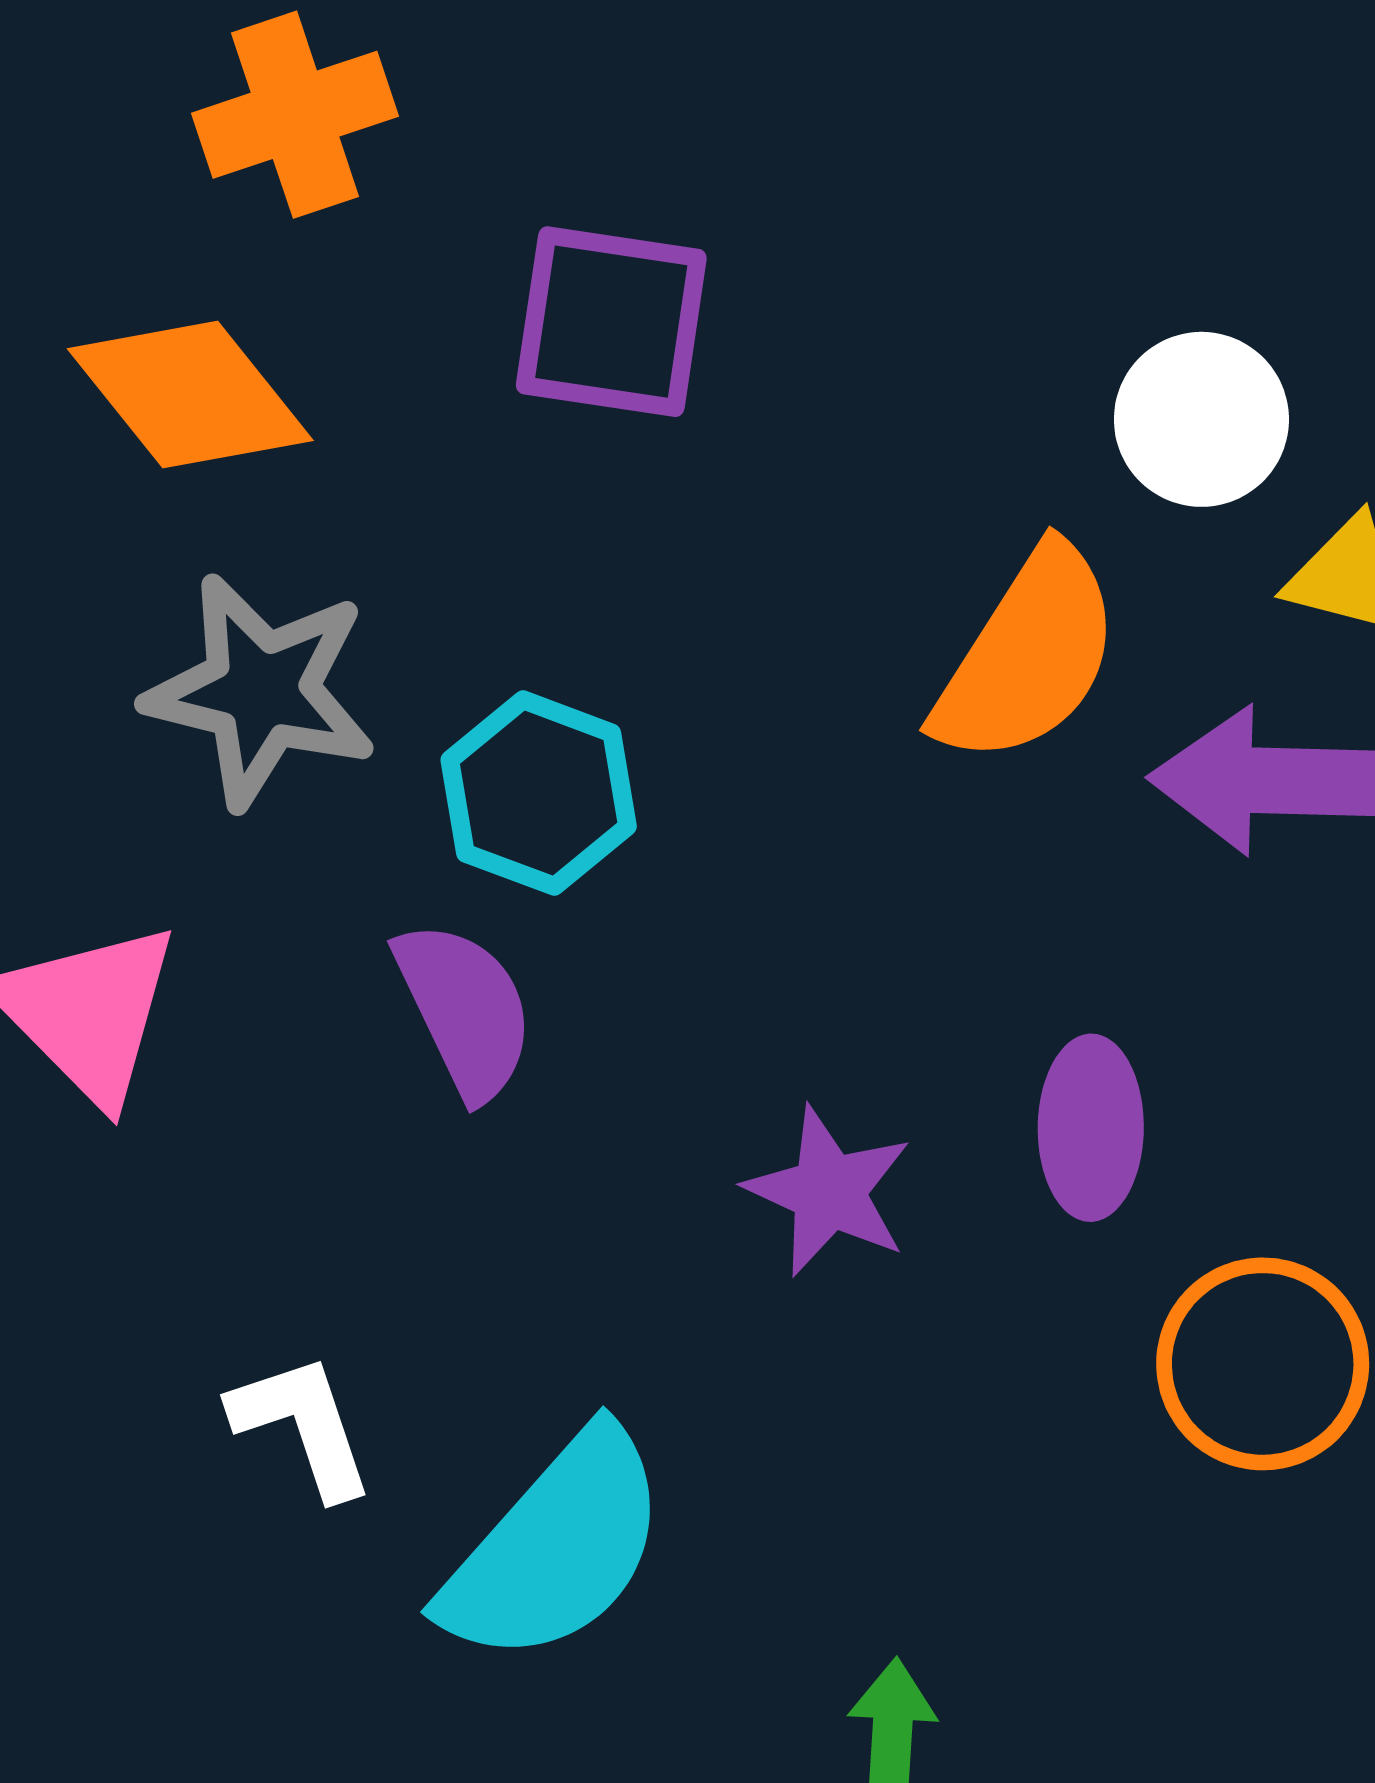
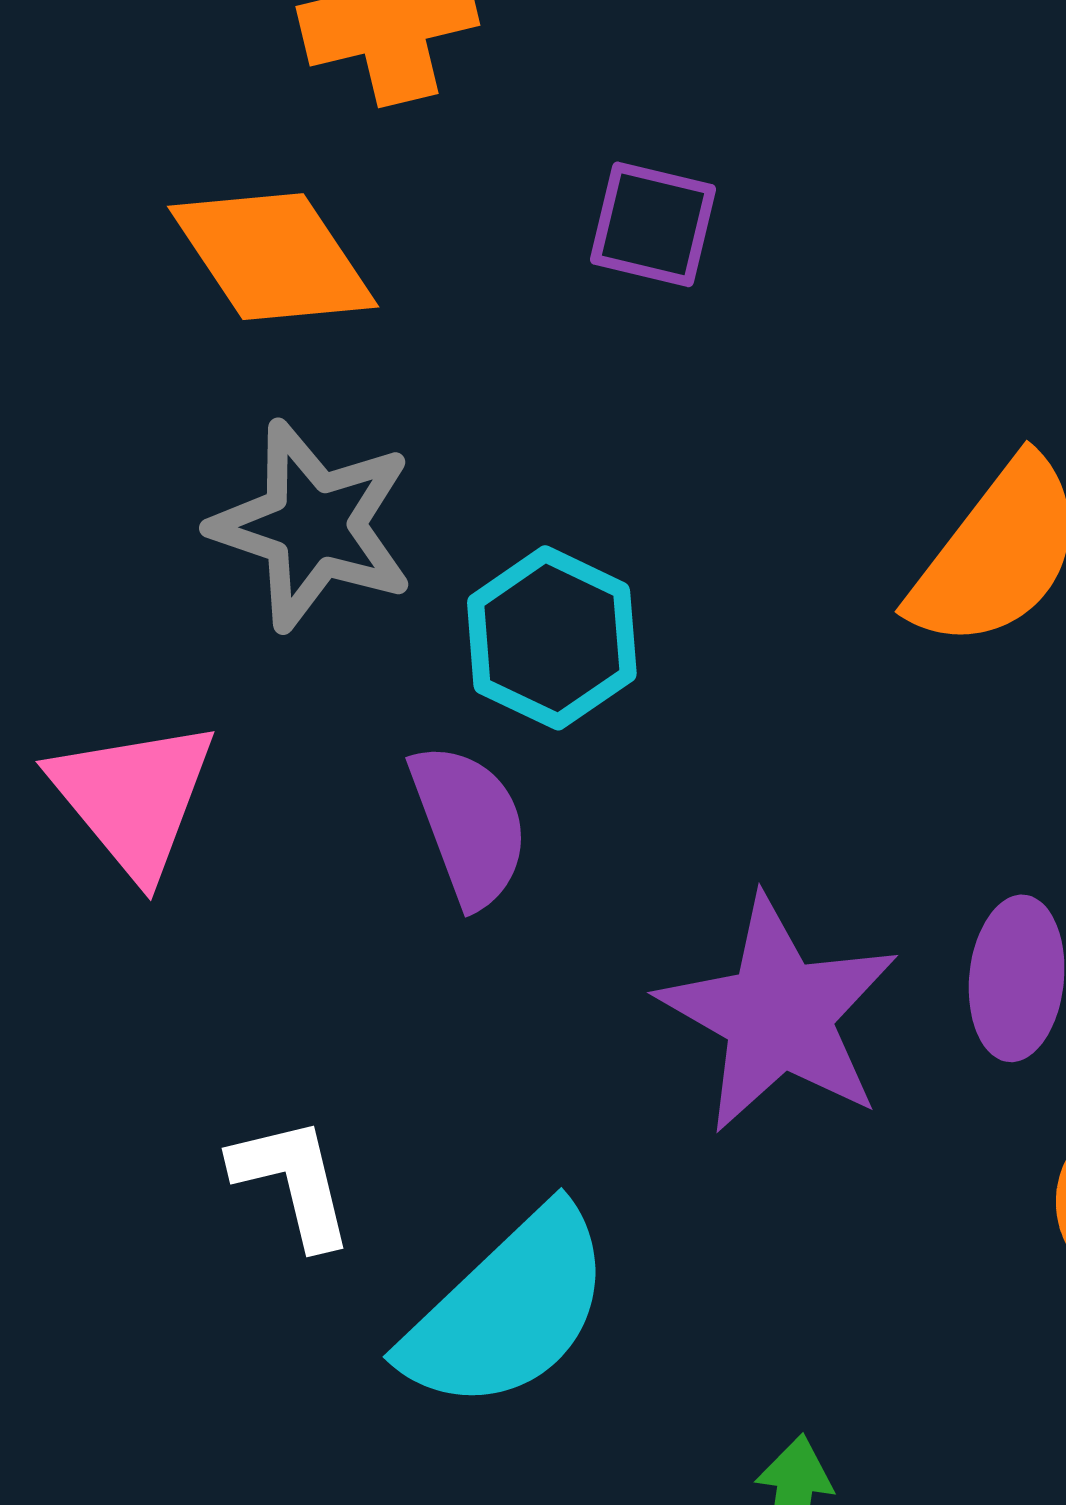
purple square: (611, 322) -> (653, 224), size x0.7
purple star: (829, 1191) -> (779, 1015), size x1.6

